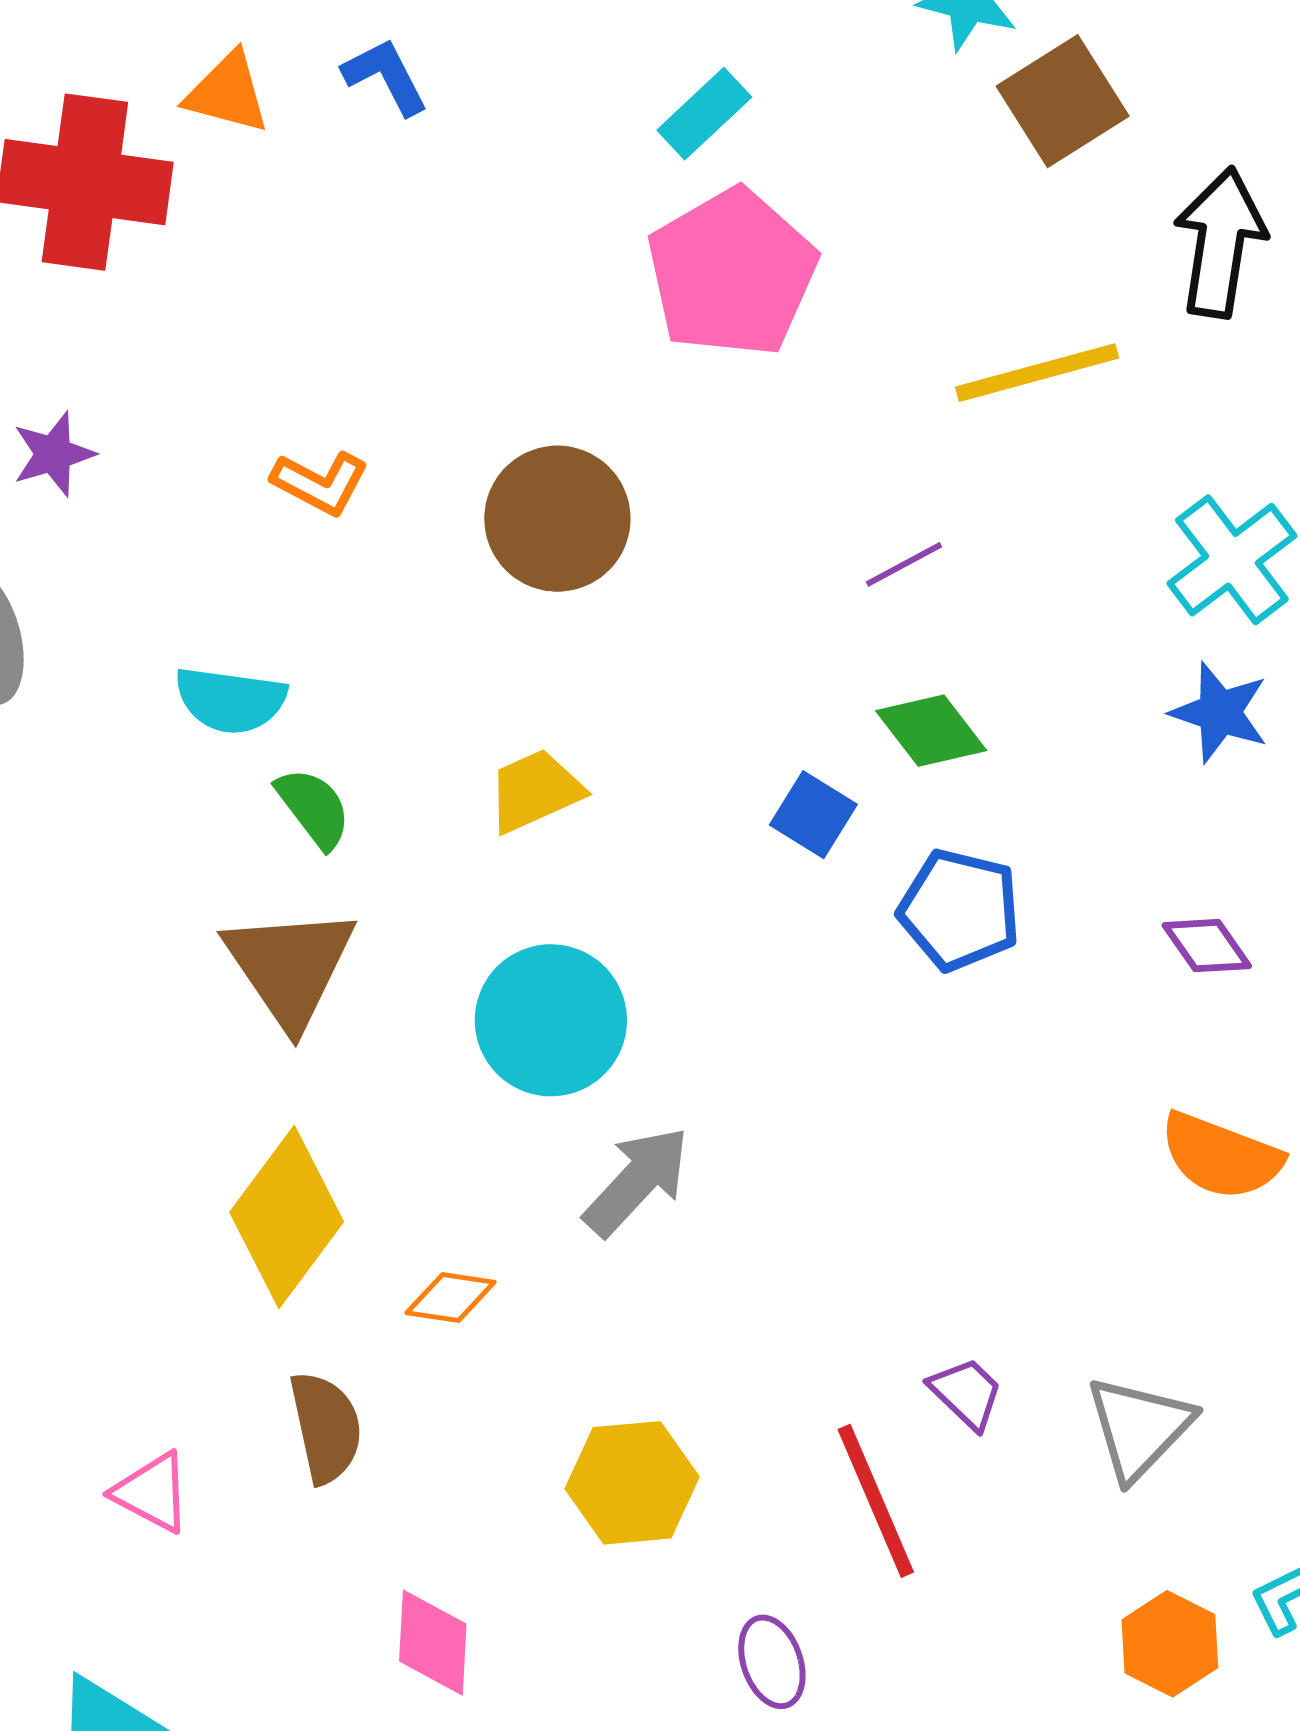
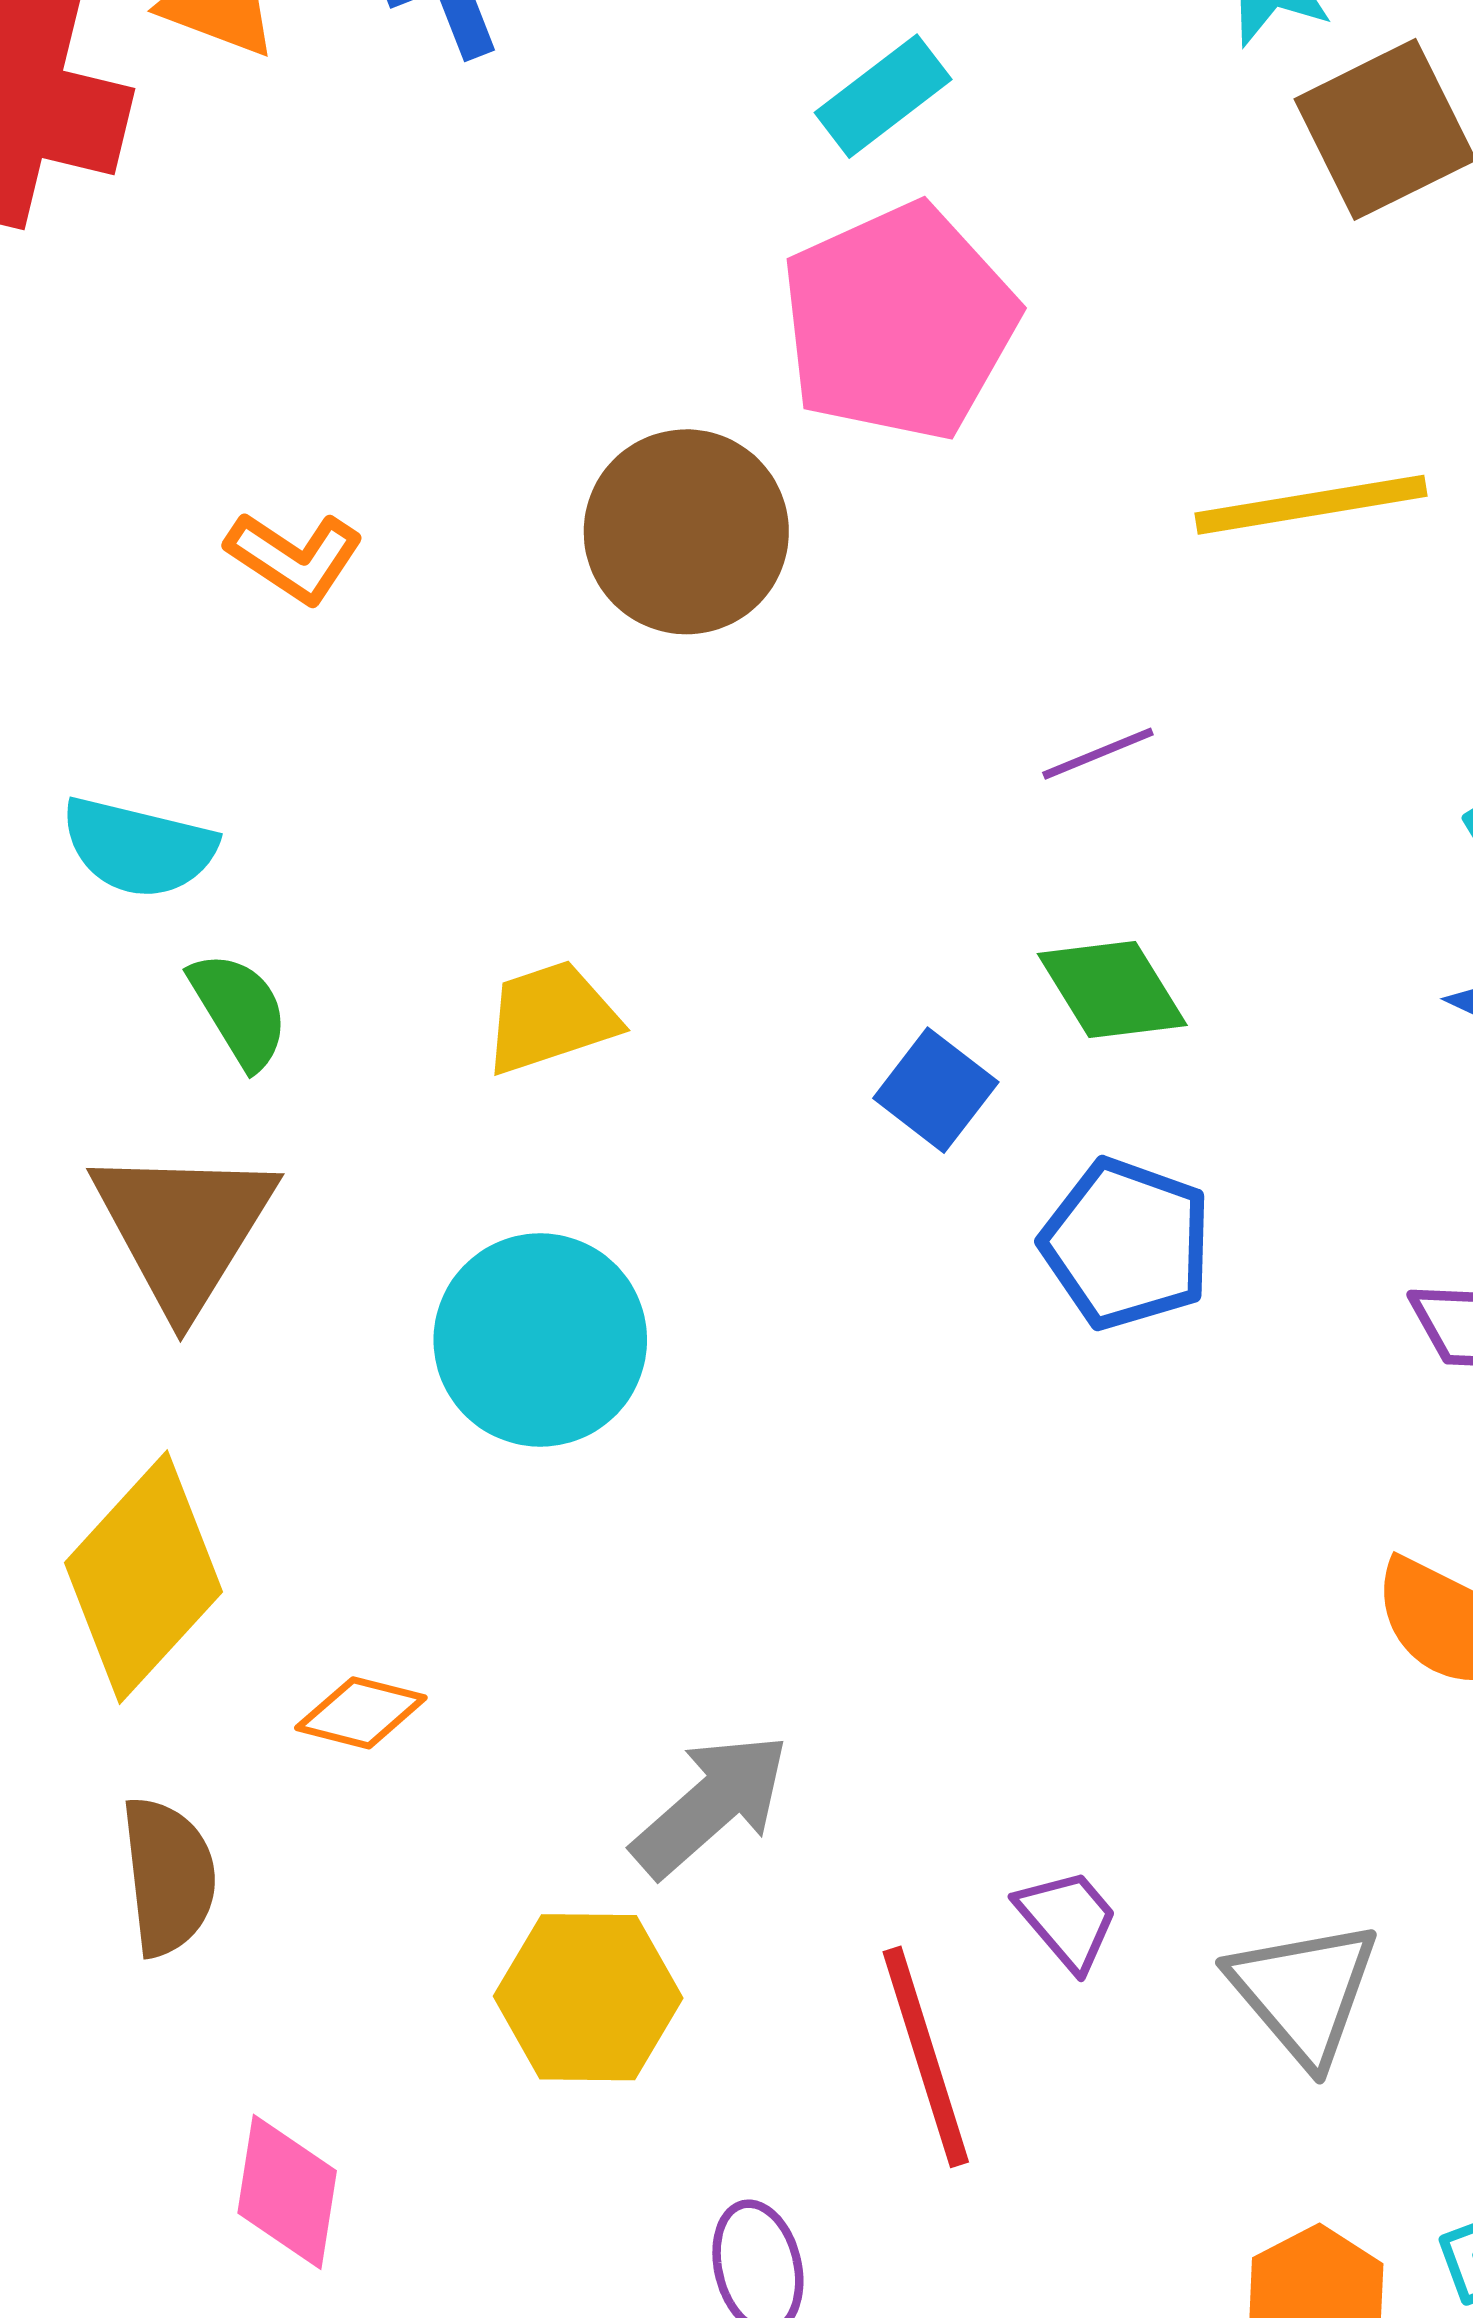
brown circle: (557, 519) -> (686, 532), moved
gray arrow: (637, 1181) -> (711, 1805), moved
gray triangle: (1139, 1428) -> (1304, 1992), turned -30

